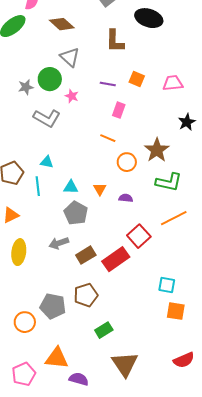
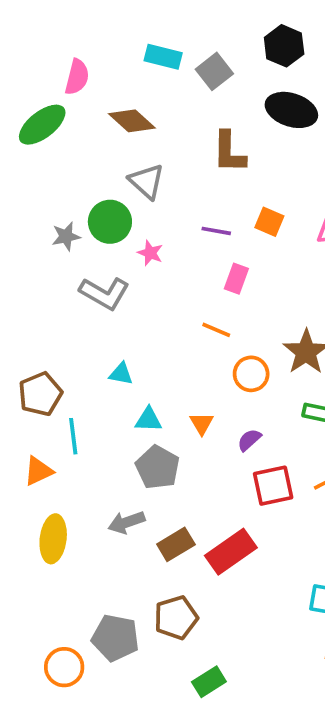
cyan triangle: (47, 162) -> (121, 374), moved
cyan line: (38, 186) -> (73, 436), moved
purple semicircle: (126, 198) -> (249, 440), turned -48
red square: (139, 236) -> (273, 486), moved, turned 30

